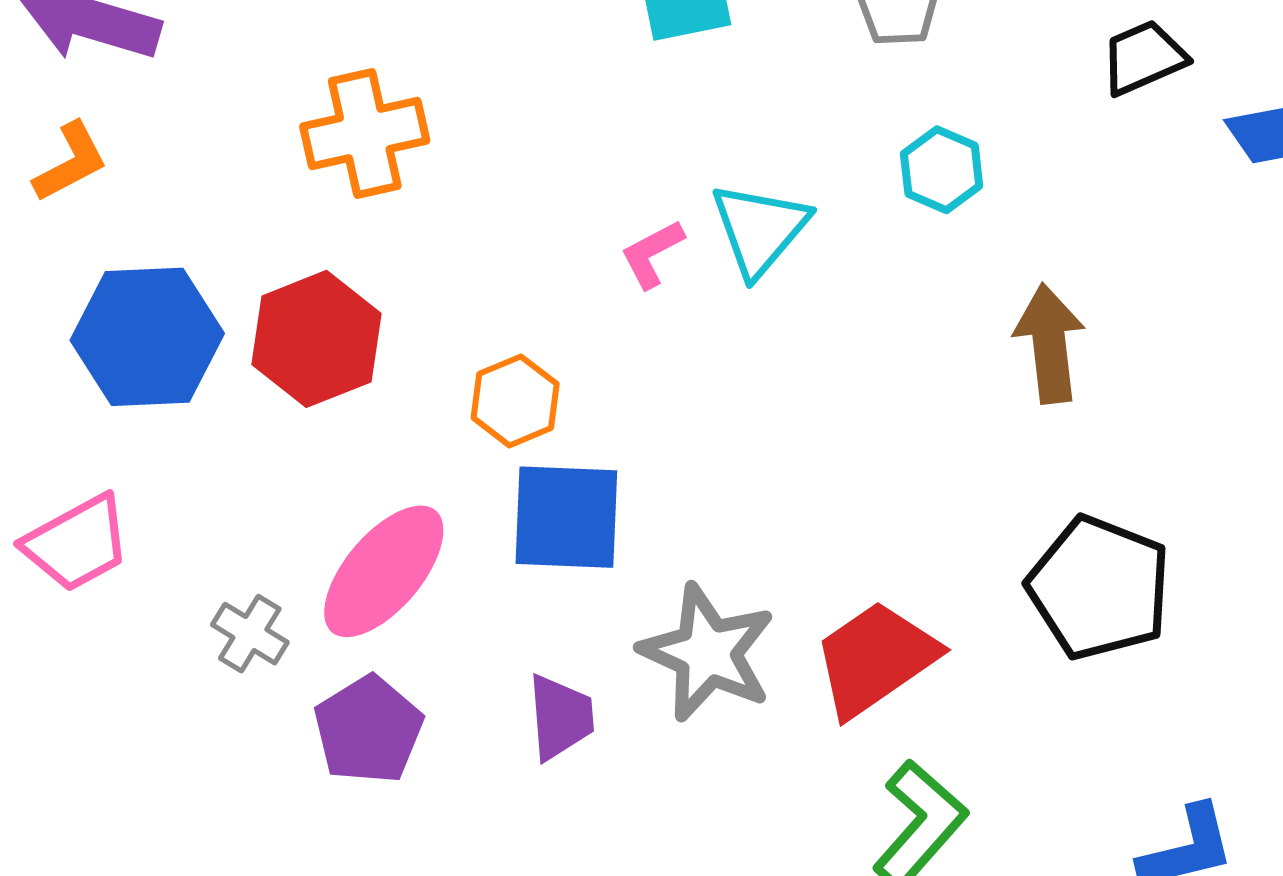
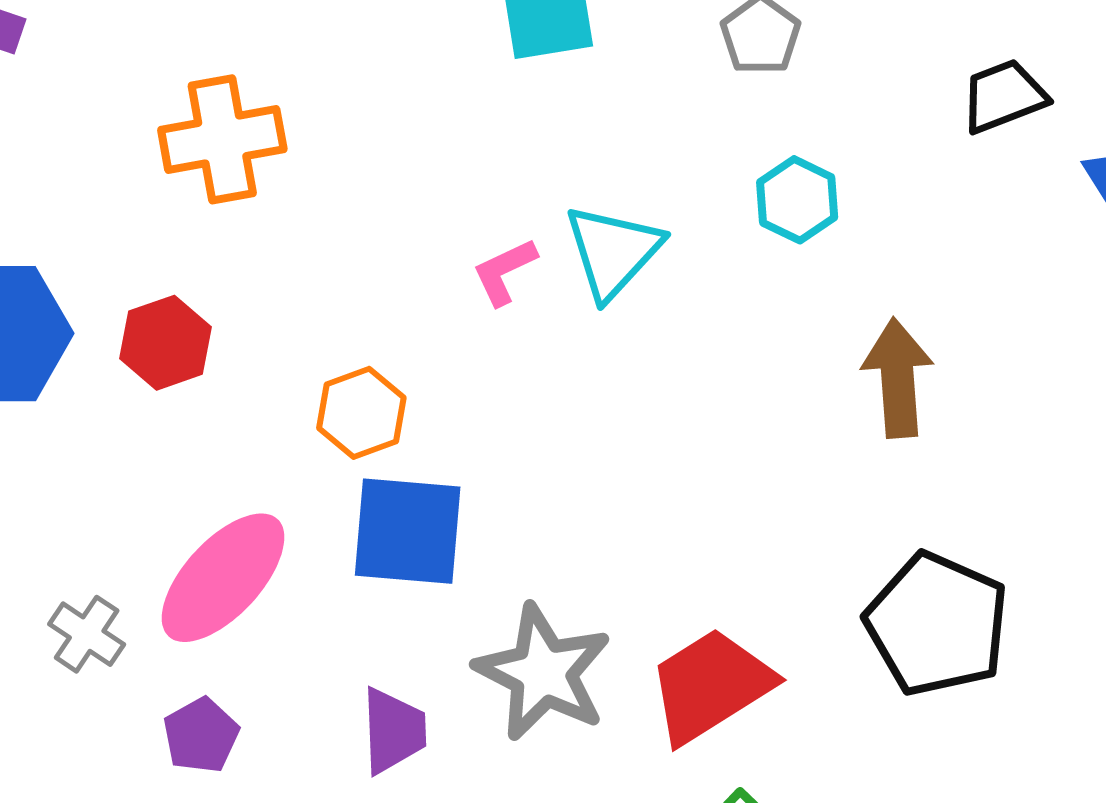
red hexagon: (316, 339) -> (165, 343), size x0.7
purple pentagon: (368, 730) -> (201, 735), size x0.7

